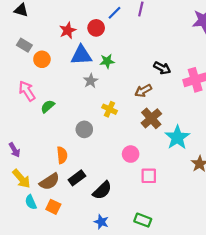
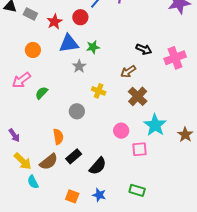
gray rectangle: (24, 45) -> (30, 14), moved
pink arrow: (27, 91) -> (21, 80), turned -90
cyan star: (177, 137) -> (155, 125), moved
orange square: (53, 207) -> (72, 196), moved

